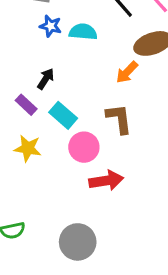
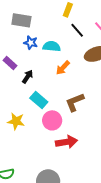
orange arrow: (127, 72) -> (63, 68), moved
purple rectangle: (26, 105) -> (10, 63), moved
brown L-shape: (119, 119) -> (75, 102), turned -105

